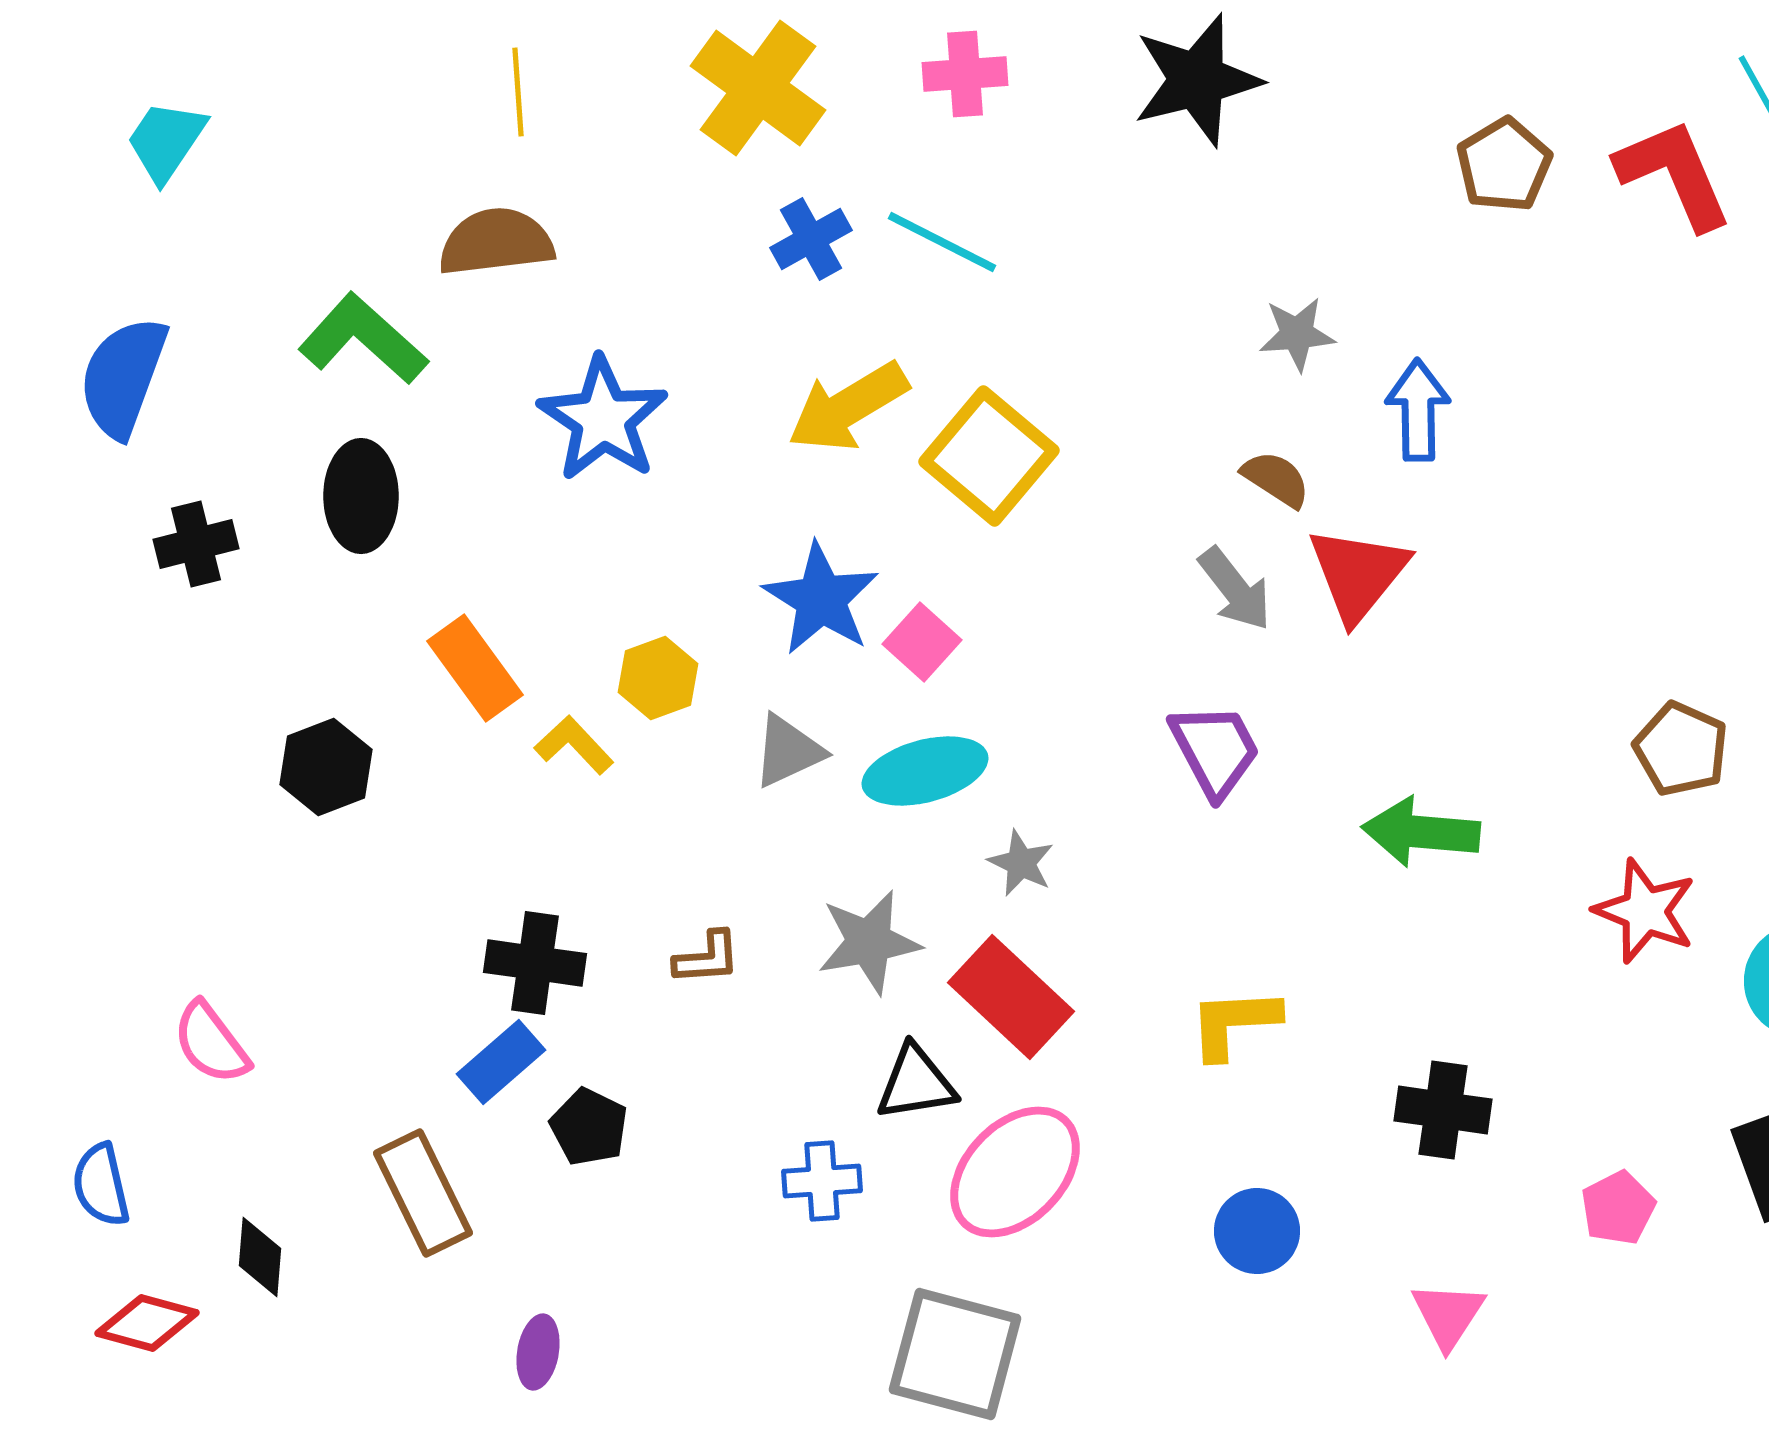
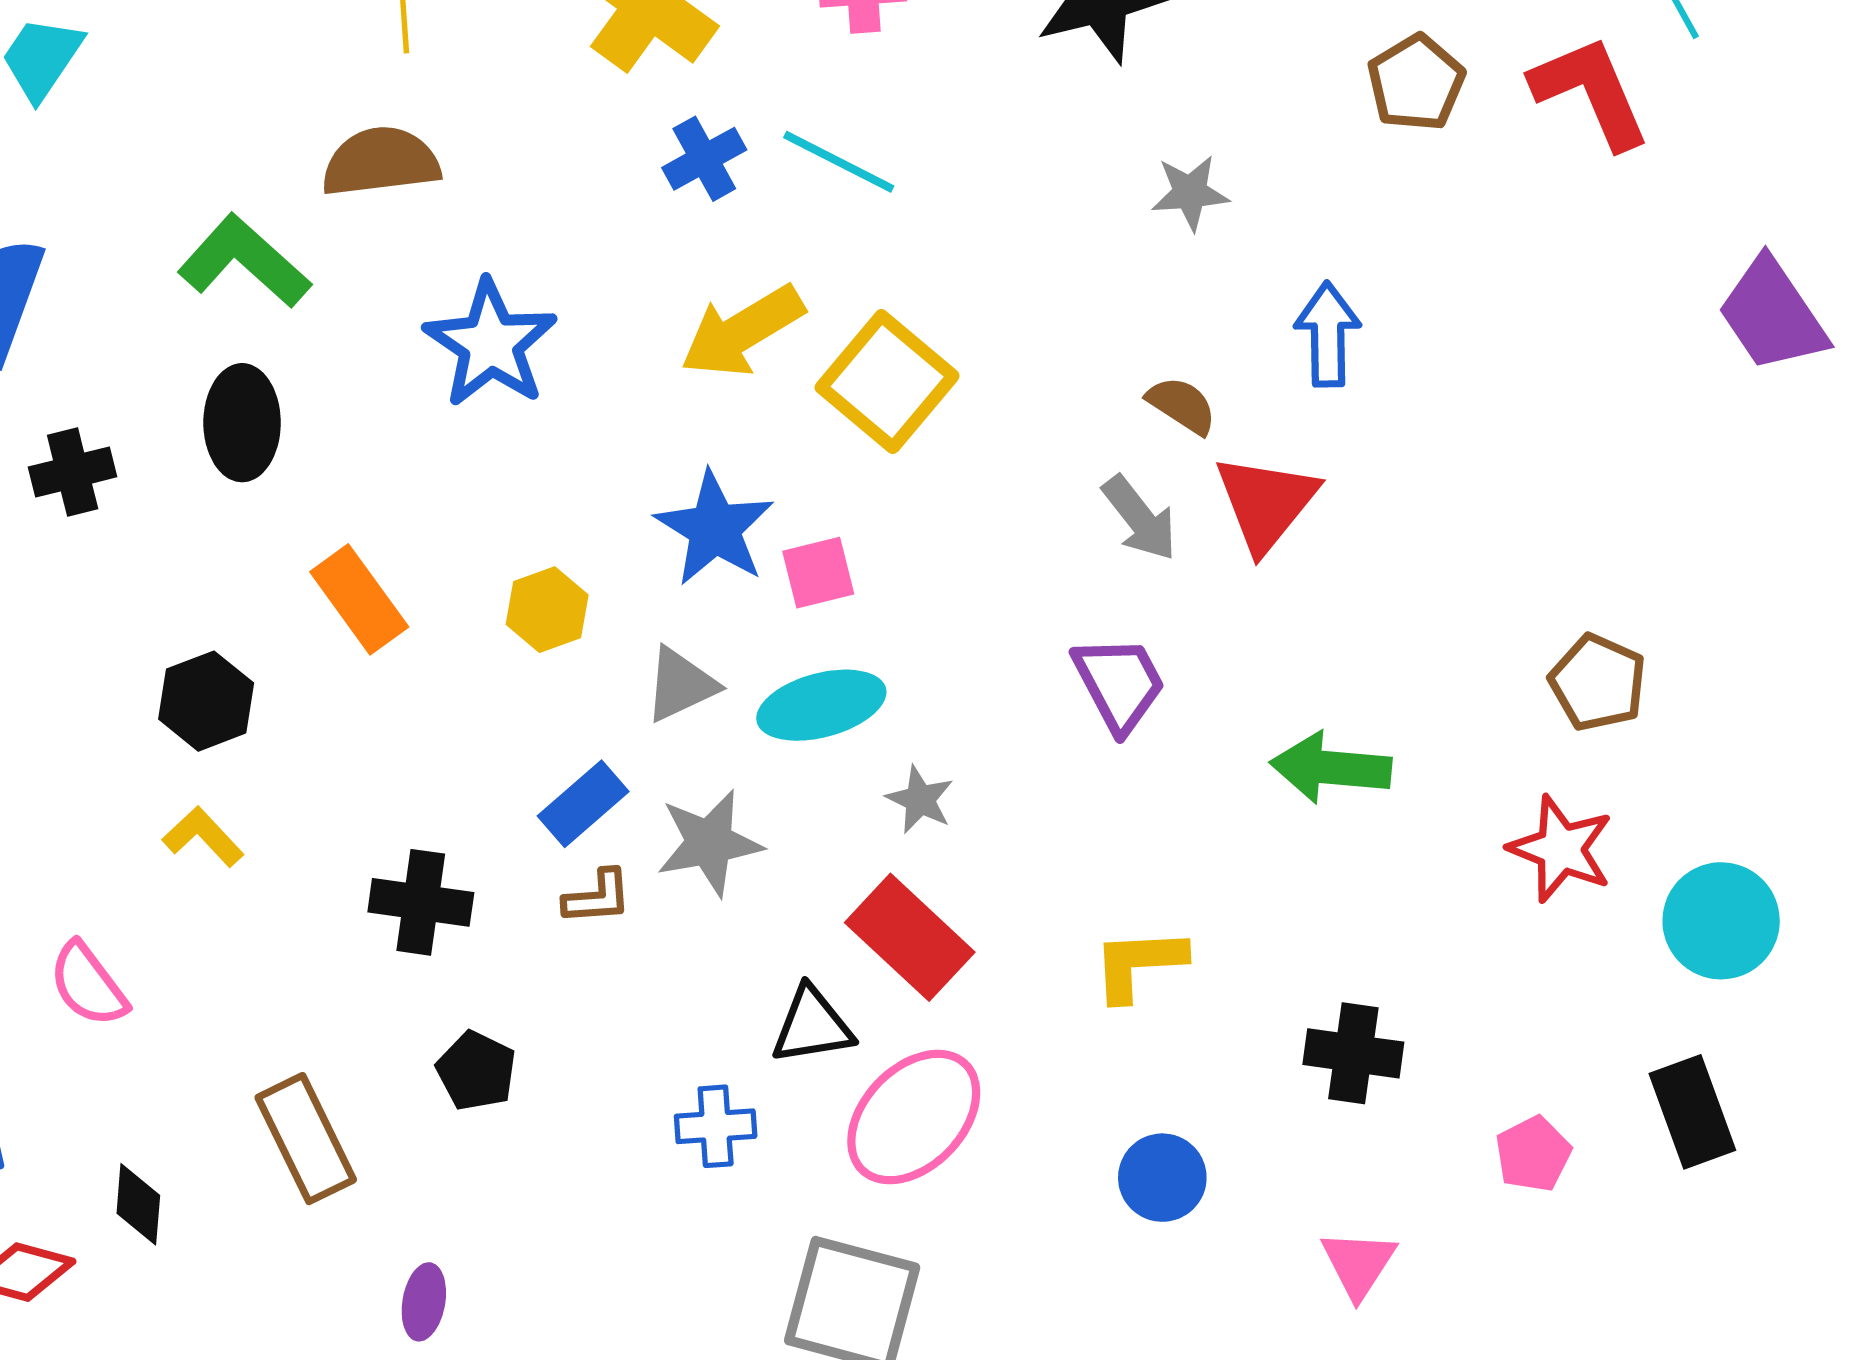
gray star: (1297, 334) -> (1190, 193), moved
pink square: (922, 642) -> (818, 573), turned 34
yellow L-shape: (574, 745) -> (203, 837), moved
gray star: (869, 942) -> (709, 843), moved
blue rectangle: (501, 1062) -> (583, 804), moved

